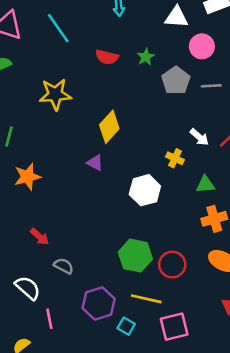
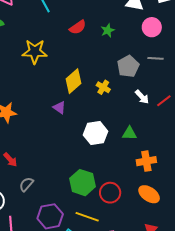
red semicircle: (107, 57) -> (78, 27), turned -54
gray pentagon: (176, 81) -> (128, 66), moved
yellow cross: (175, 158) -> (103, 87), moved
green triangle: (205, 185) -> (129, 133), moved
gray semicircle: (64, 266) -> (26, 184), turned -84

